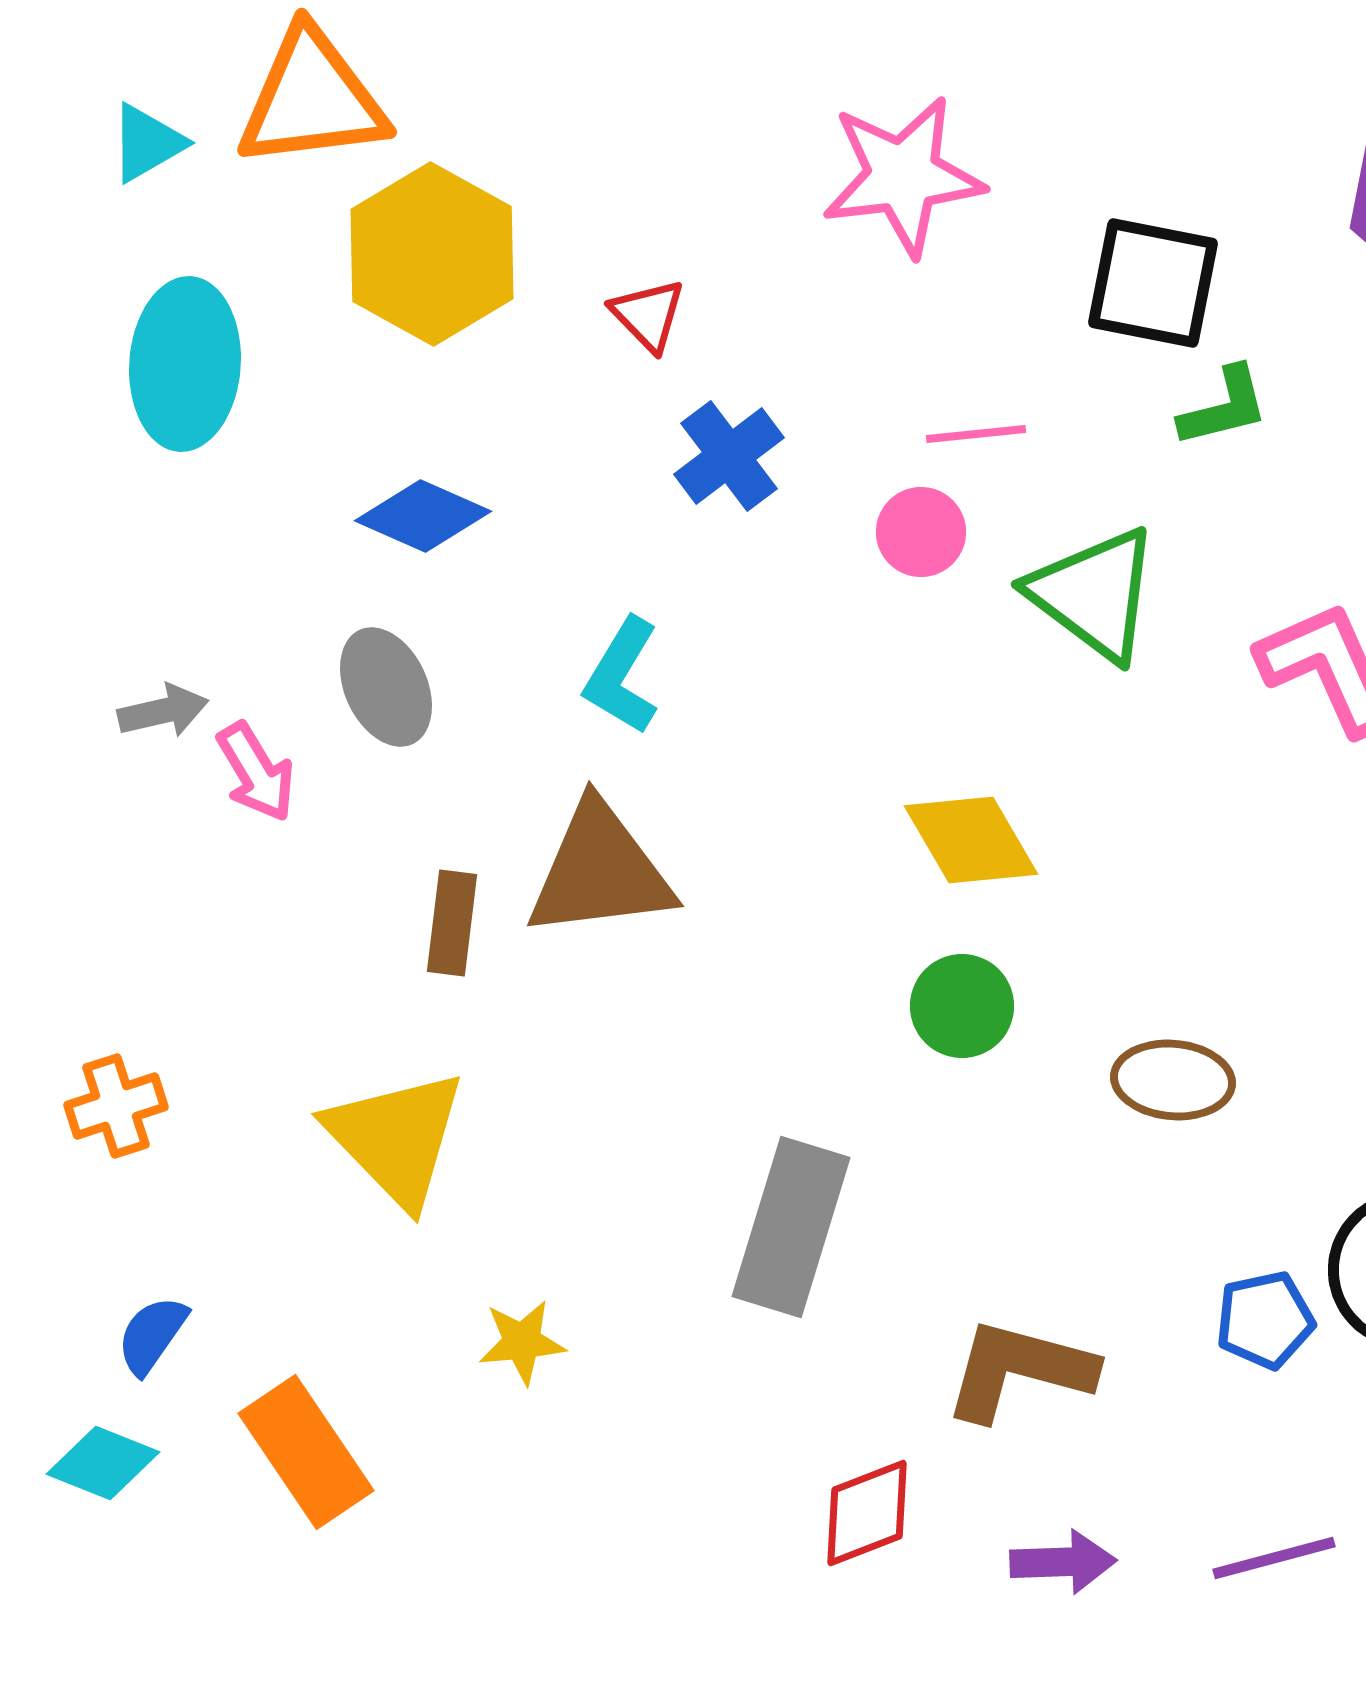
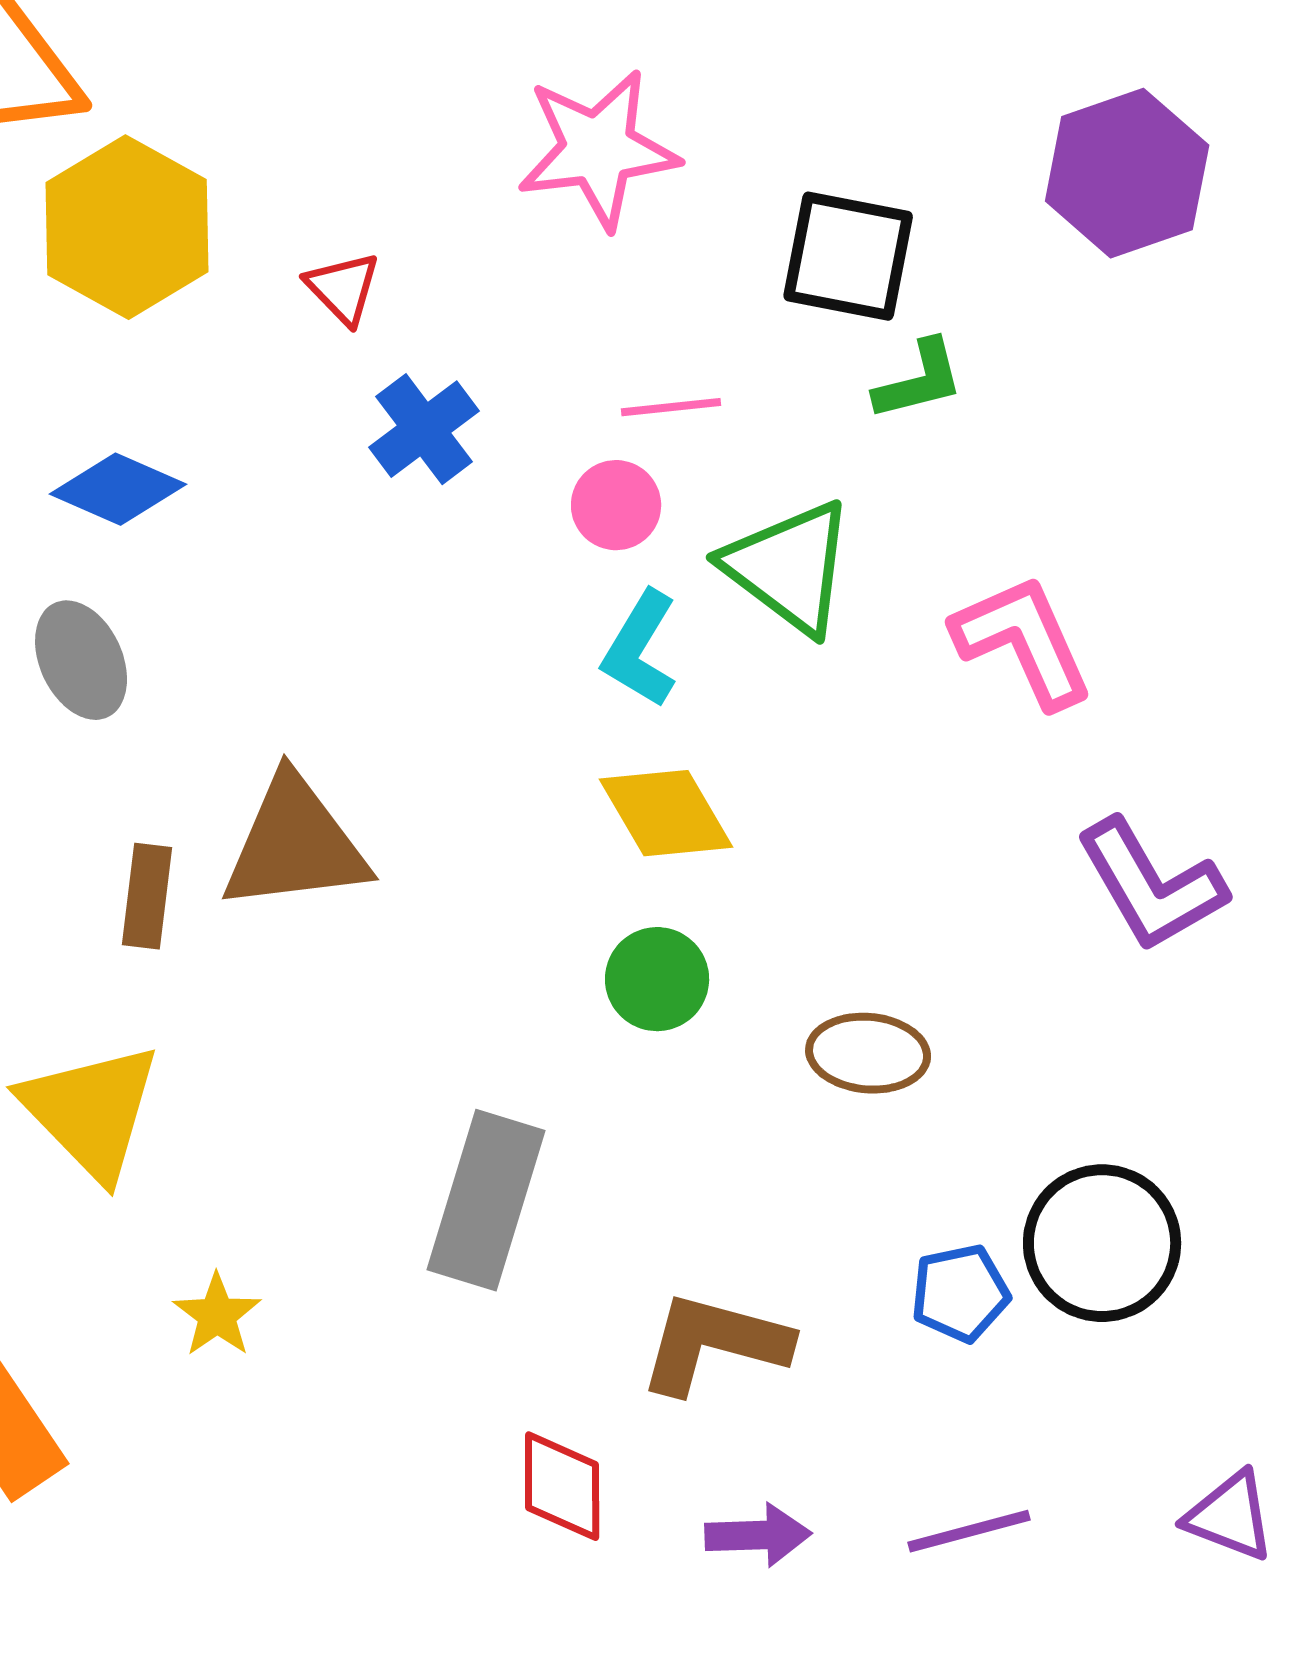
cyan L-shape: (622, 676) -> (640, 649), moved
yellow star: (522, 1342) -> (217, 1315), turned -30
red diamond: (867, 1513) -> (562, 1486), turned -69

